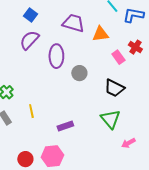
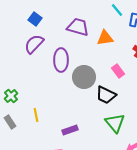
pink rectangle: (118, 57) -> (118, 71), moved
gray circle: (79, 73) -> (84, 77), size x1.5
black trapezoid: (114, 88) -> (106, 95), moved

